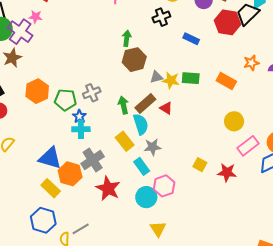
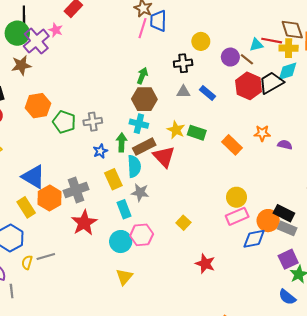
gray triangle: (156, 77) -> (183, 92), moved
red triangle: (166, 108) -> (164, 157), size x1.6
blue star: (79, 116) -> (100, 151), moved
yellow circle: (234, 121) -> (236, 197), moved
cyan cross: (81, 129) -> (139, 124), moved
red star: (227, 172) -> (205, 264), moved

